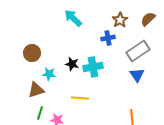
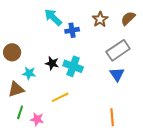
blue cross: (108, 38) -> (72, 30), moved
cyan cross: (93, 67) -> (73, 66), turned 30
yellow line: (80, 98) -> (60, 97), turned -30

